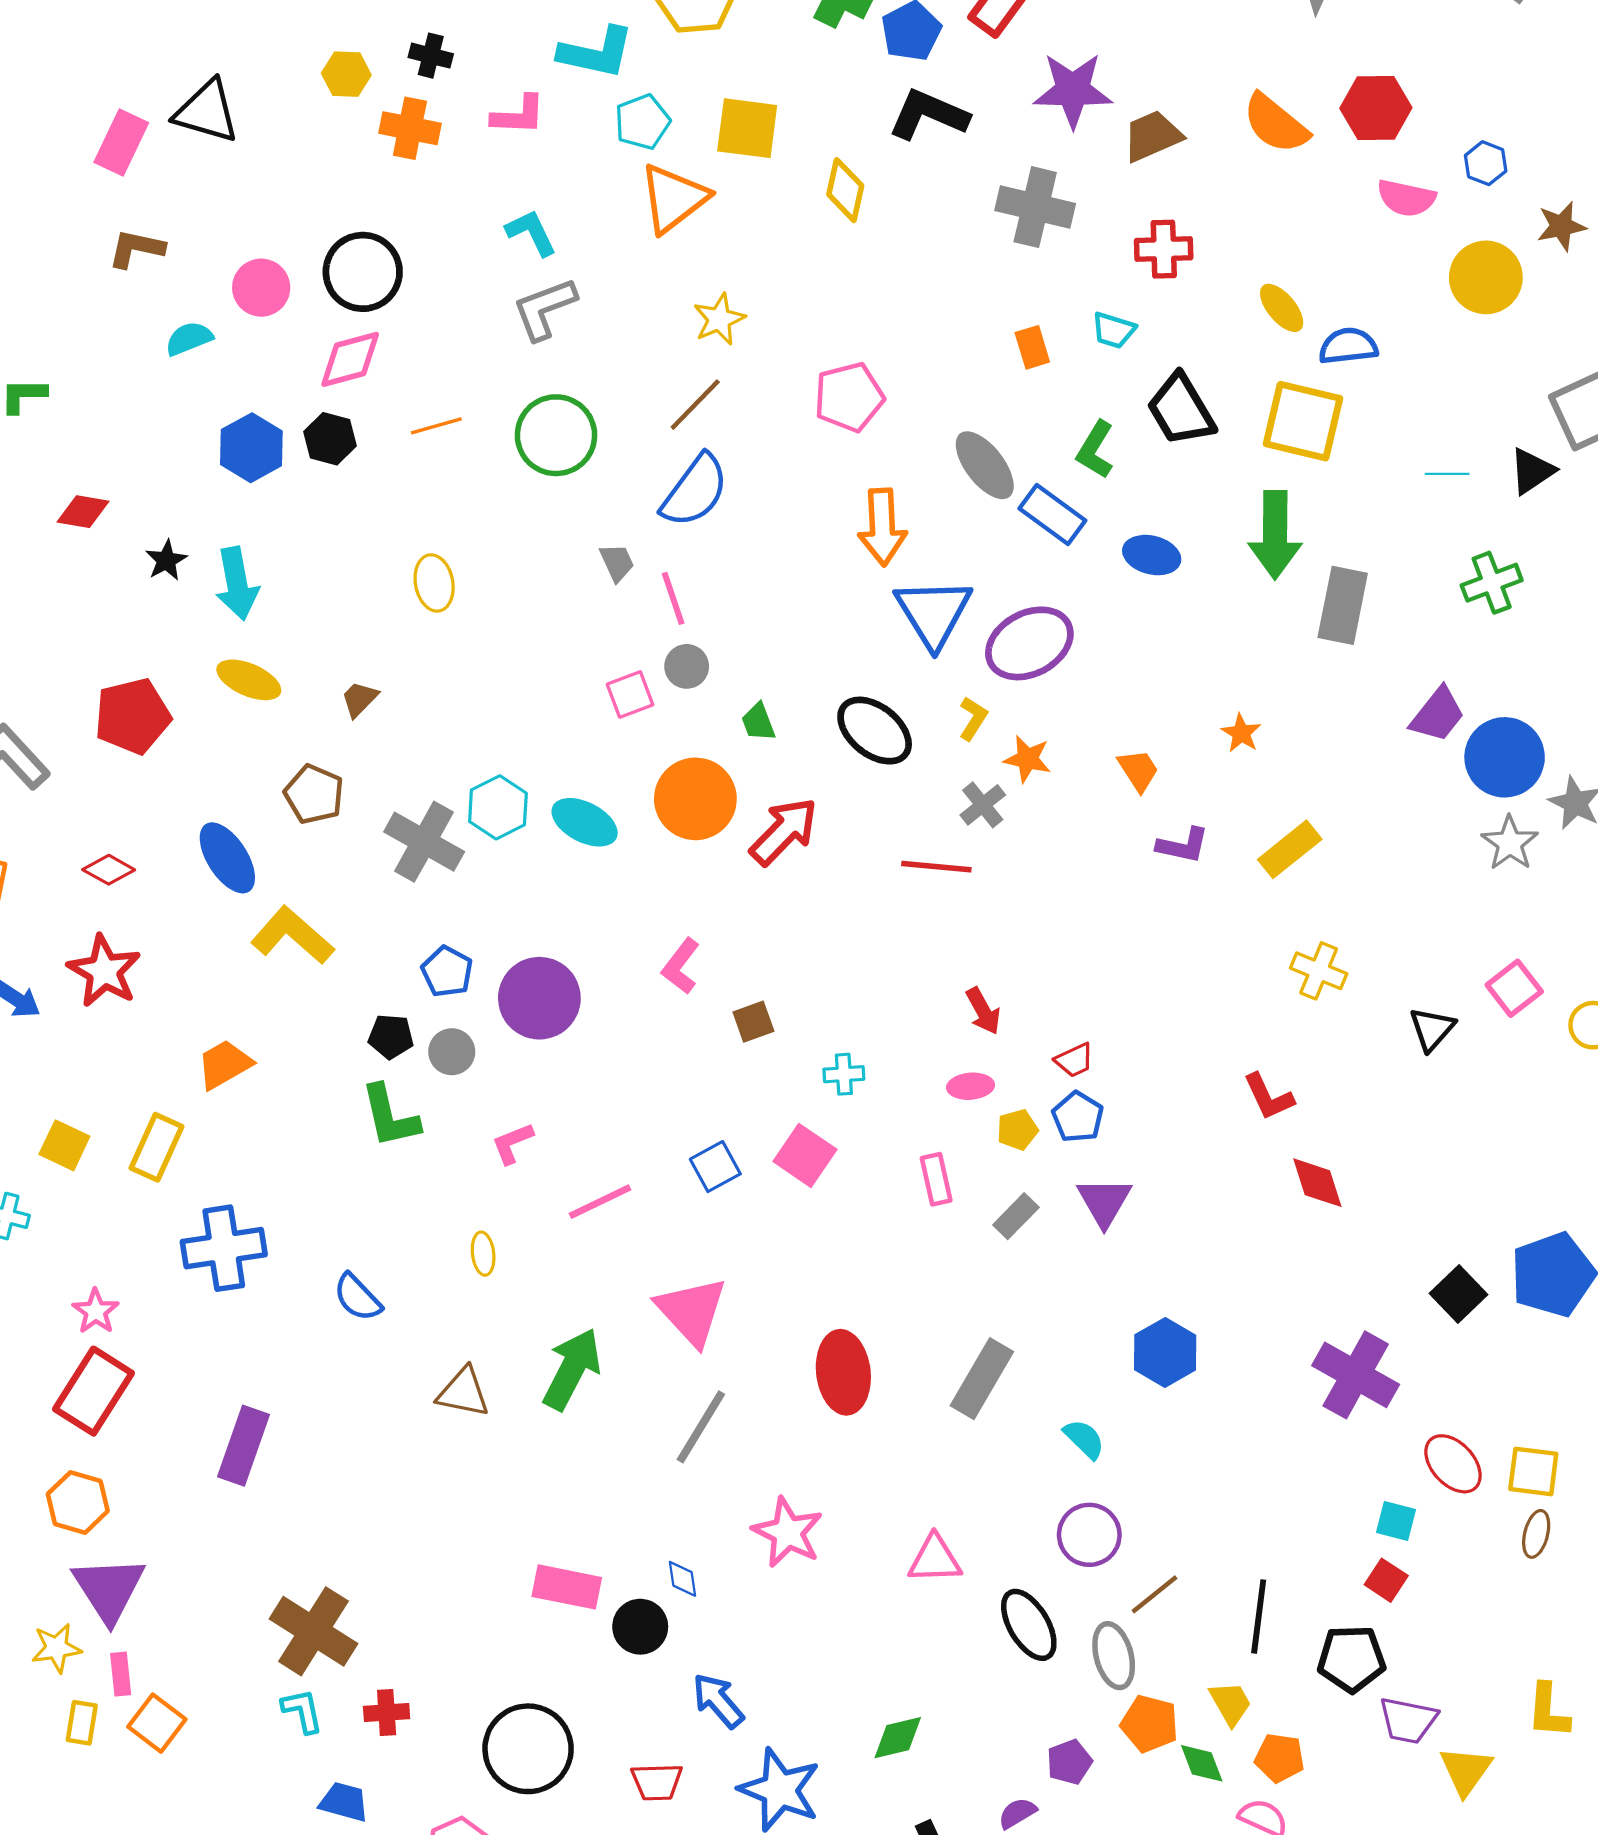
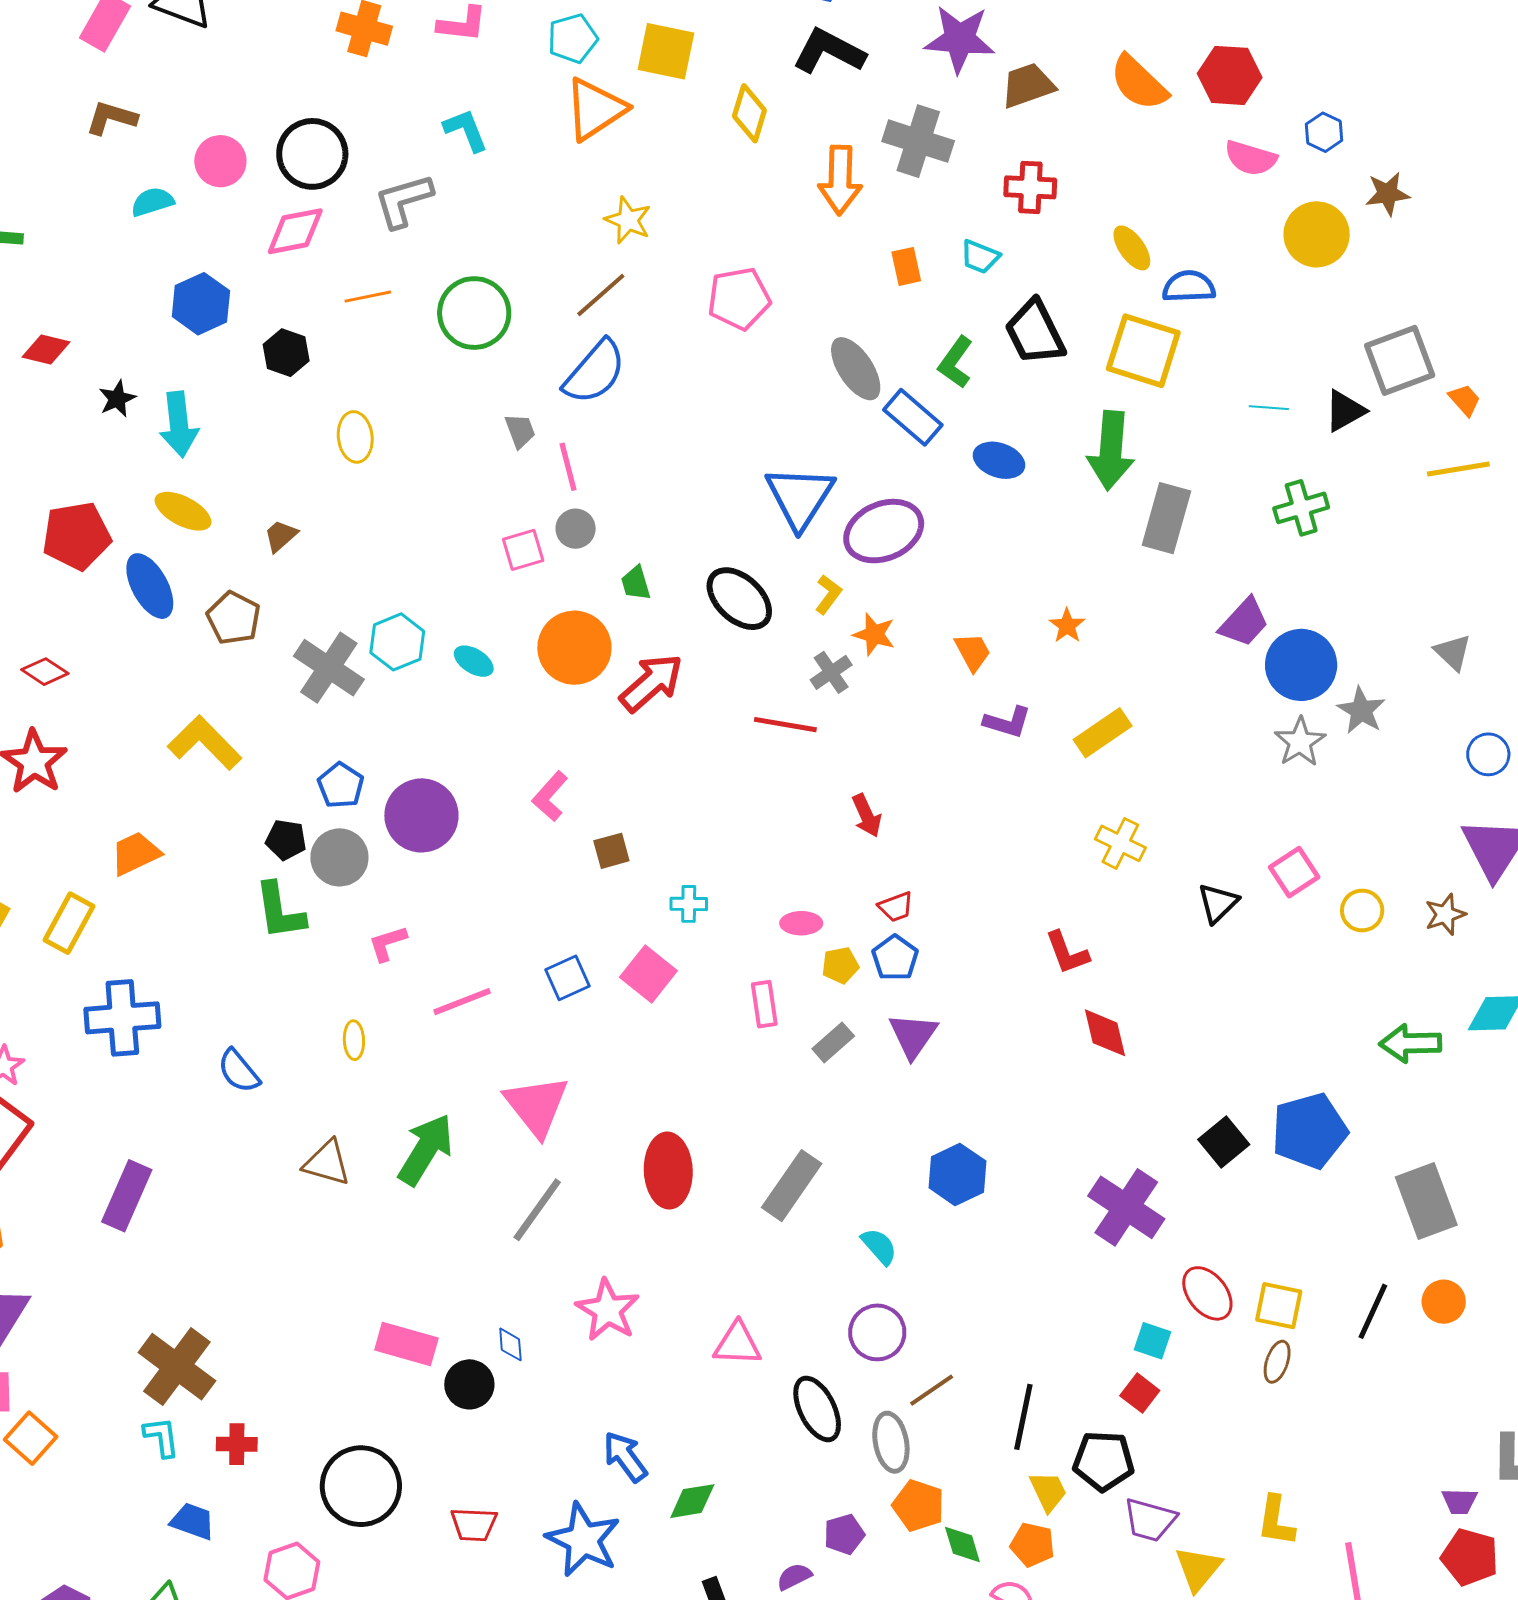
gray L-shape: (544, 309) -> (403, 201), moved
yellow star: (719, 319) -> (628, 220), turned -30
black hexagon: (330, 439) -> (286, 353), moved
orange arrow: (882, 527) -> (840, 180), moved
cyan ellipse: (585, 822) -> (474, 661), size x0.7
blue ellipse: (227, 858) -> (150, 586), moved
red arrow: (983, 1011) -> (867, 816), moved
gray circle: (452, 1052) -> (339, 857), size x1.4
blue arrow: (718, 1701) -> (625, 1457), moved
yellow trapezoid: (1230, 1703) -> (1048, 1491), moved

